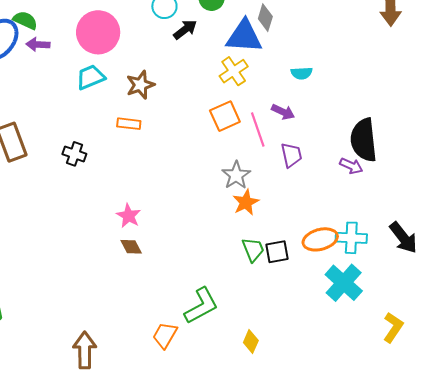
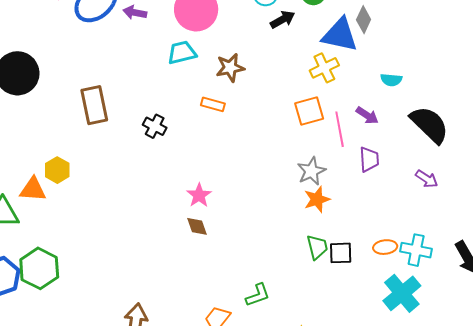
black semicircle: (364, 140) -> (430, 125), moved, turned 132
orange ellipse: (320, 239) -> (385, 247), size x0.7
green L-shape: (201, 306) -> (258, 295), size x0.7

